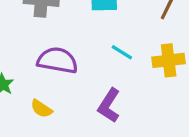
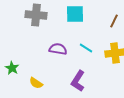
purple semicircle: (57, 60) -> (58, 49), moved, size x0.7

